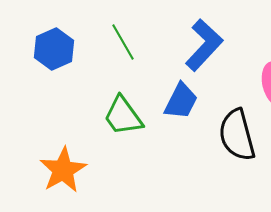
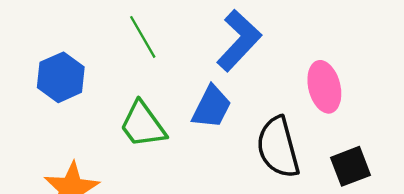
blue hexagon: (54, 49) -> (61, 77), moved

